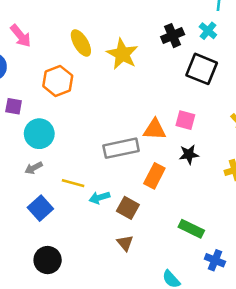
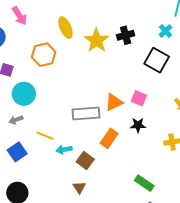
black cross: (173, 36) -> (126, 35), moved
orange triangle: (155, 129) -> (114, 102), turned -36
green rectangle: (191, 229) -> (144, 183), moved

